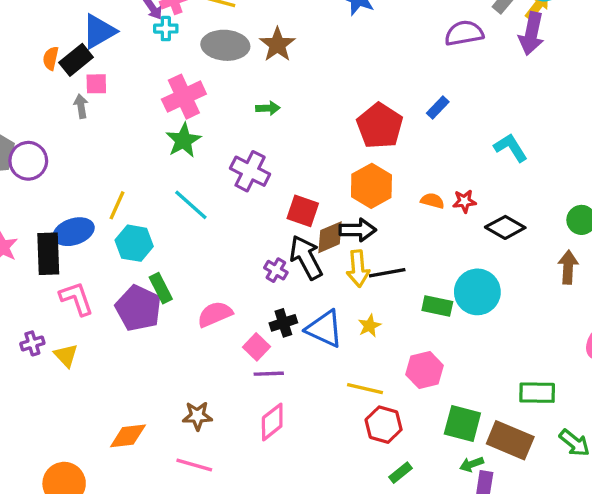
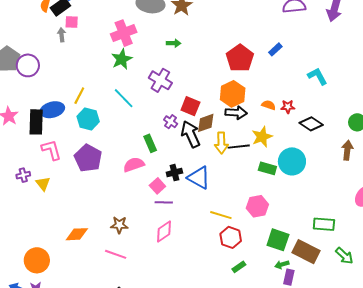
black arrow: (358, 230) -> (236, 113), moved
purple cross: (276, 270) -> (171, 122), moved
green rectangle: (161, 288) -> (150, 143), moved
yellow star: (370, 326) -> (262, 137), moved, size x1.5

